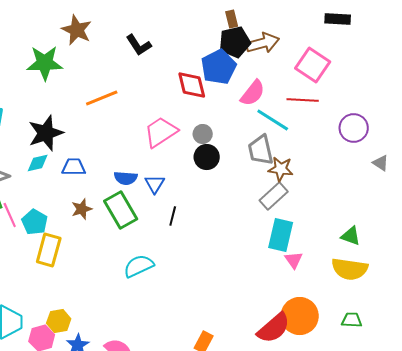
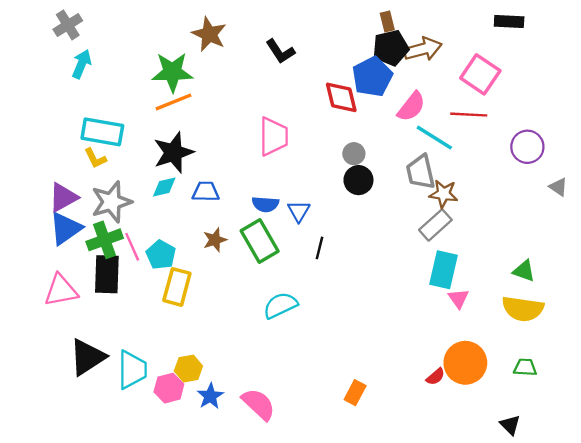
orange line: (102, 98) -> (173, 102), moved
pink trapezoid: (161, 132) -> (273, 136), moved, turned 123
red semicircle: (274, 328) -> (435, 377), size x0.5

